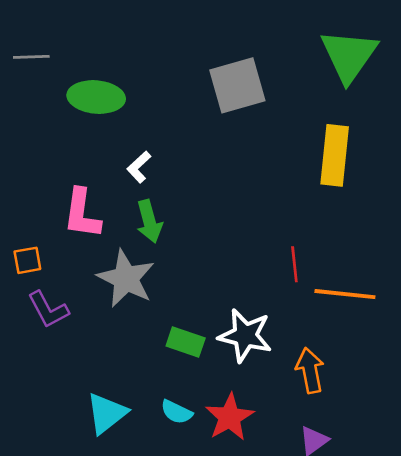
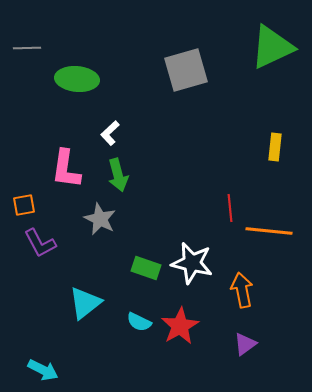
green triangle: (349, 56) -> (272, 47), turned 30
yellow rectangle: (335, 155) -> (275, 147), moved, size x0.6
gray star: (126, 278) -> (100, 219), size x0.7
cyan triangle: (107, 413) -> (85, 303), moved

